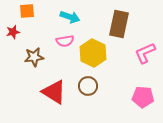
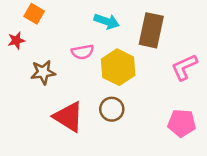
orange square: (27, 11) -> (34, 14), turned 35
cyan arrow: (70, 17) -> (107, 21), moved

